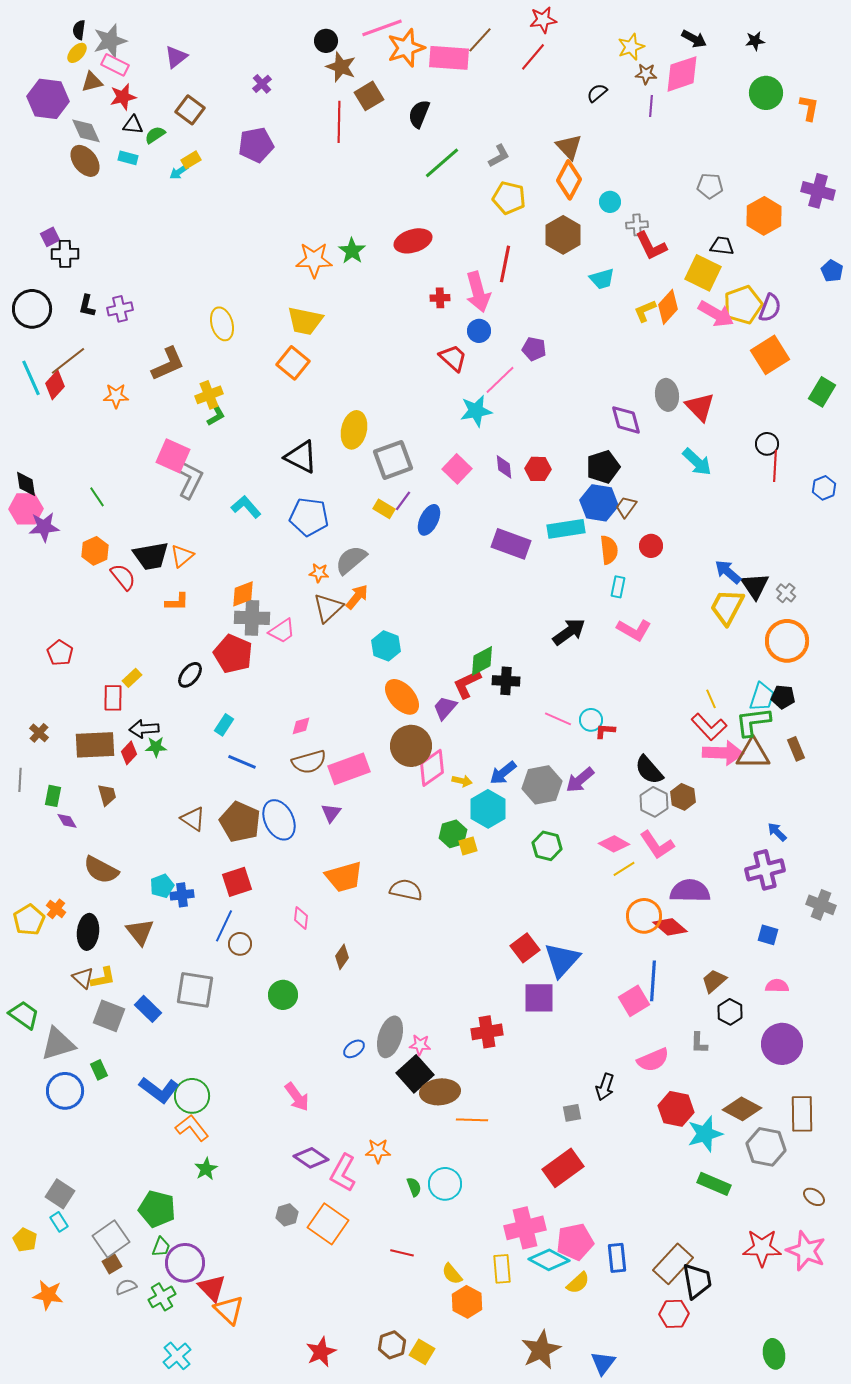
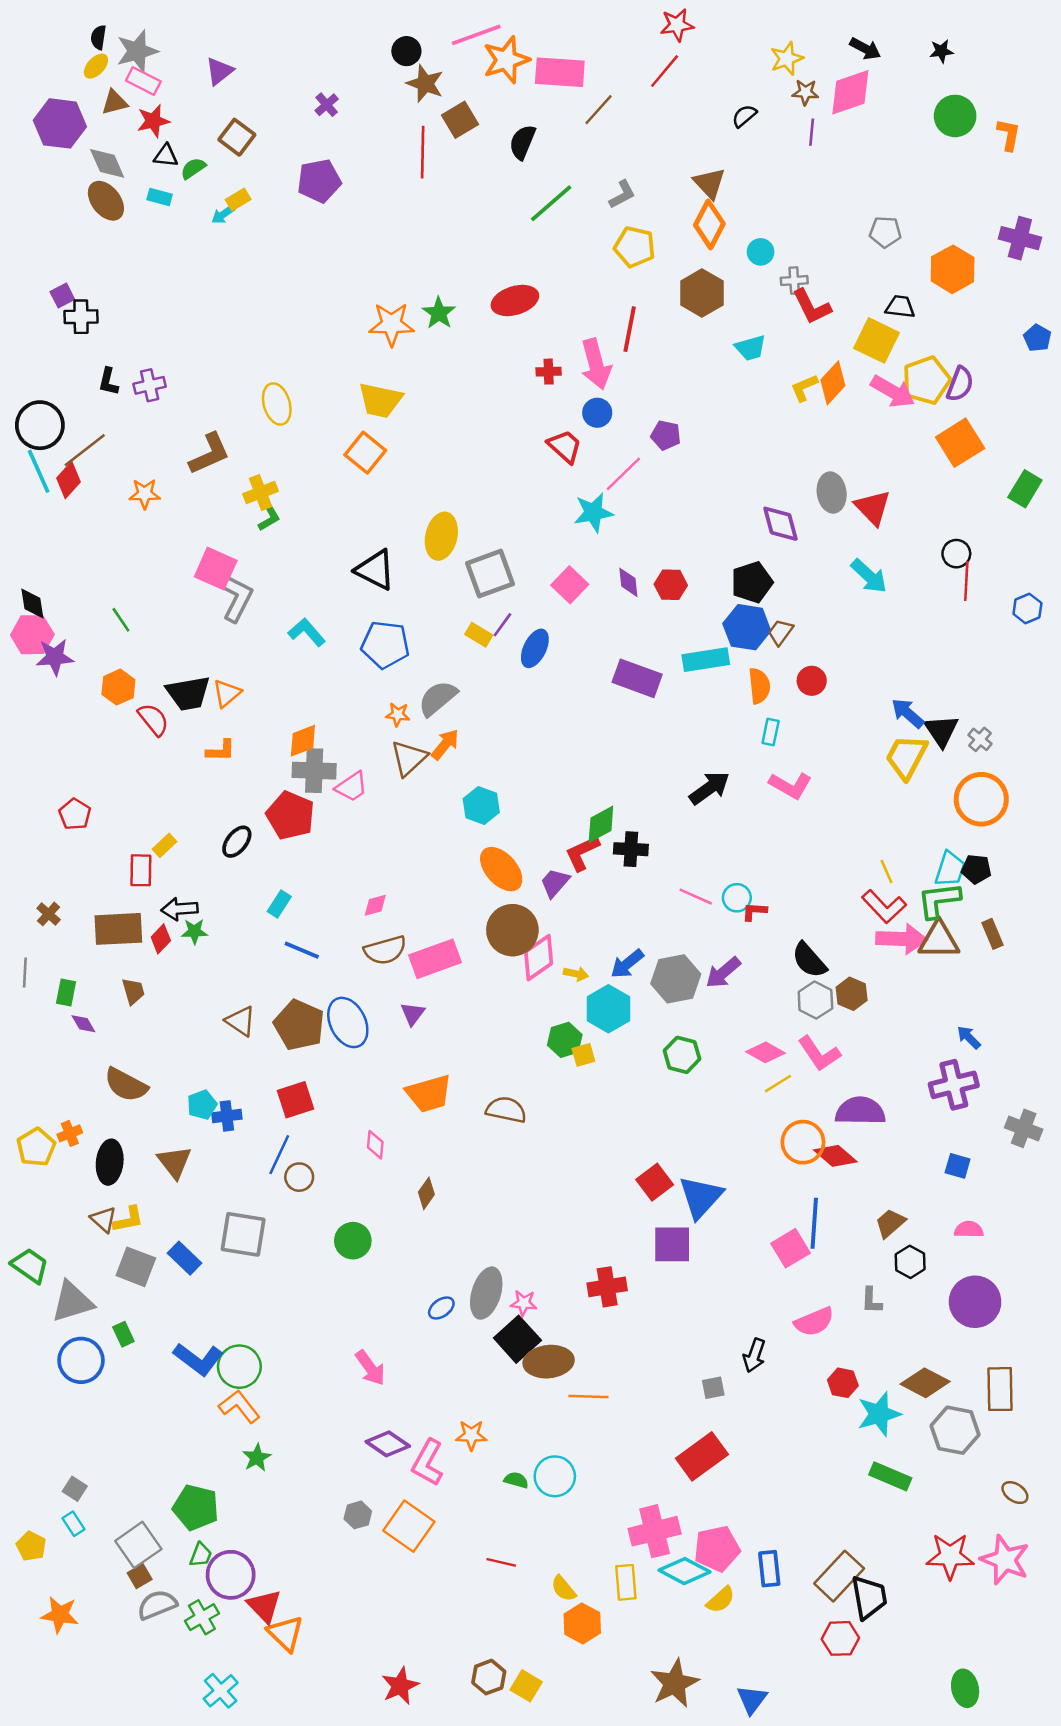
brown line: (480, 40) -> (598, 110), moved
black circle: (32, 309) -> (40, 425), moved
orange cross: (56, 909) -> (70, 1133), turned 30
red hexagon: (676, 1109) -> (843, 1383), size x0.7
green semicircle: (414, 1187) -> (516, 1480), turned -54
gray square: (60, 1194) -> (75, 1489), size x0.7
gray semicircle: (126, 1287) -> (157, 1605), size x1.5

